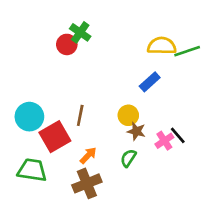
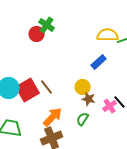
brown line: (80, 115) -> (47, 87), turned -49
red square: (55, 137) -> (28, 90), moved
orange arrow: (88, 155) -> (53, 117), size x1.5

